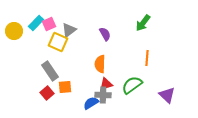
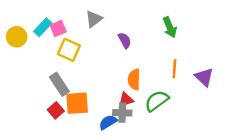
green arrow: (143, 23) -> (170, 27), turned -60
gray triangle: (69, 30) -> (94, 19), moved
orange semicircle: (100, 64) -> (134, 79), moved
orange square: (65, 87) -> (77, 103), size x1.5
purple triangle: (167, 95) -> (204, 77), moved

